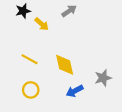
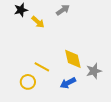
yellow line: (30, 59) -> (42, 67), moved
yellow diamond: (65, 65) -> (73, 59), moved

